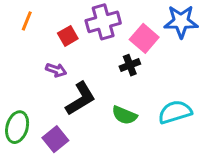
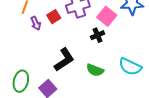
purple arrow: (56, 70) -> (36, 23), moved, turned 48
cyan semicircle: (175, 112) -> (130, 67), turned -135

